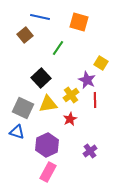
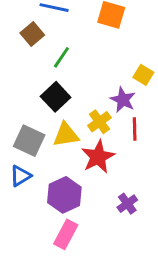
green line: (58, 48) -> (61, 57), moved
red star: (70, 119) -> (98, 157), size x1.6
blue triangle: (17, 132) -> (20, 176), turned -49

